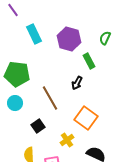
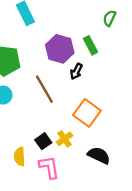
purple hexagon: (69, 39) -> (60, 49), moved
black square: (38, 126) -> (43, 141), moved

